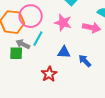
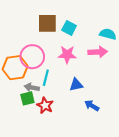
blue arrow: (85, 61) -> (92, 106), moved
red star: (49, 74) -> (45, 105), moved

